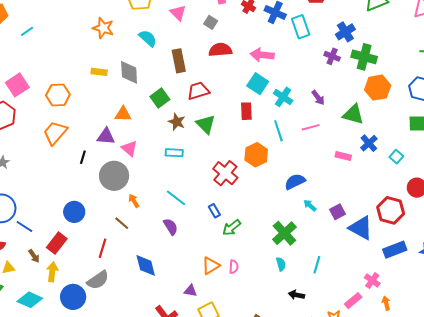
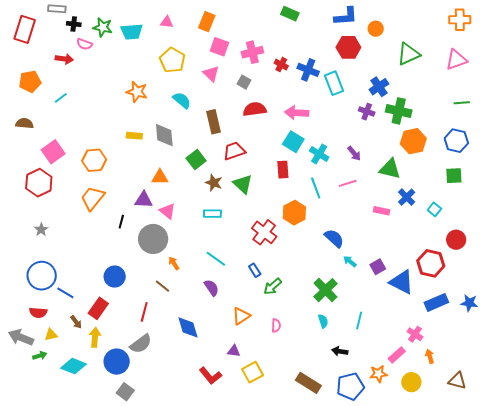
blue semicircle: (295, 182) -> (334, 238), turned 70
orange triangle: (211, 266) -> (241, 316), moved

